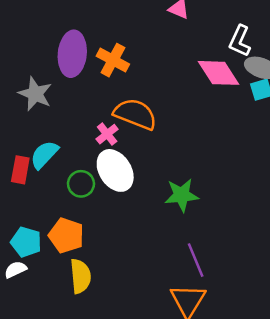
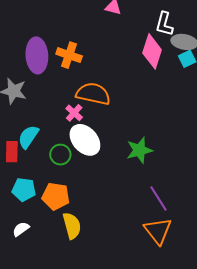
pink diamond: (219, 73) -> (152, 51), turned 60
cyan pentagon: (26, 242) -> (24, 190), moved

